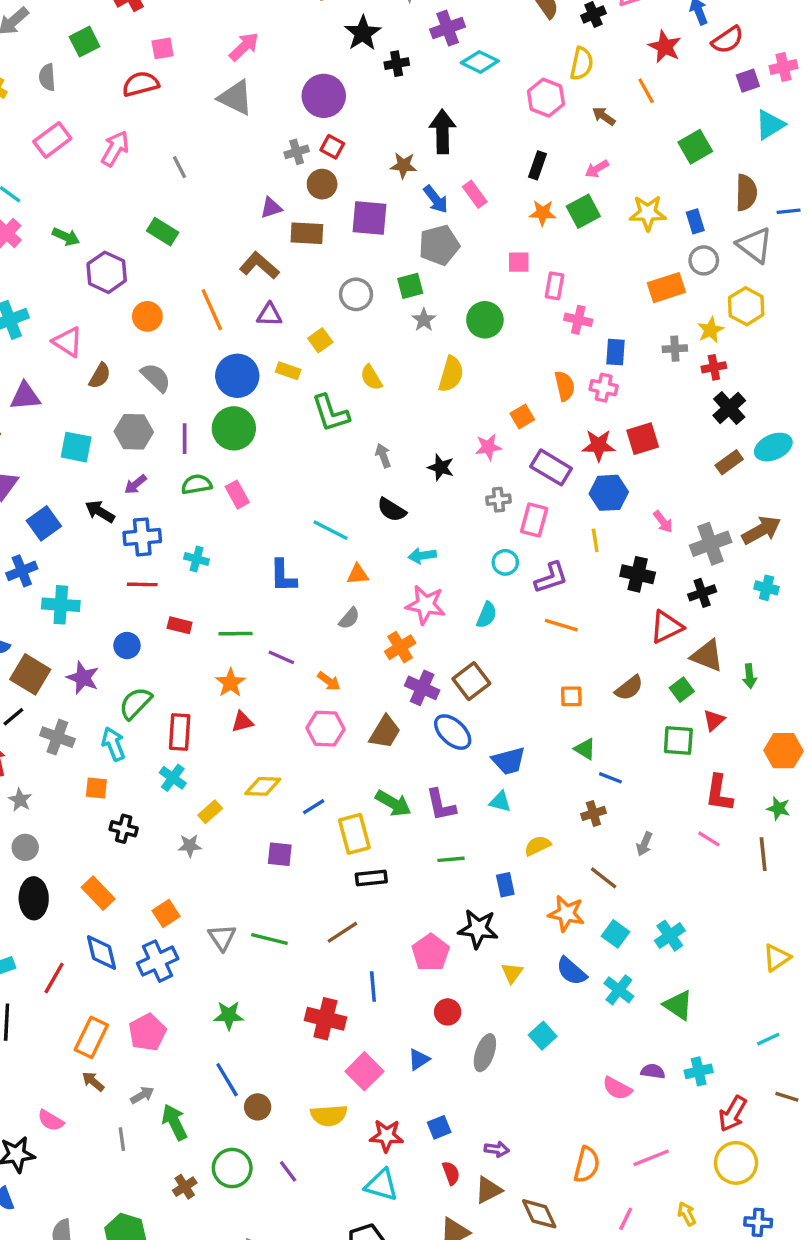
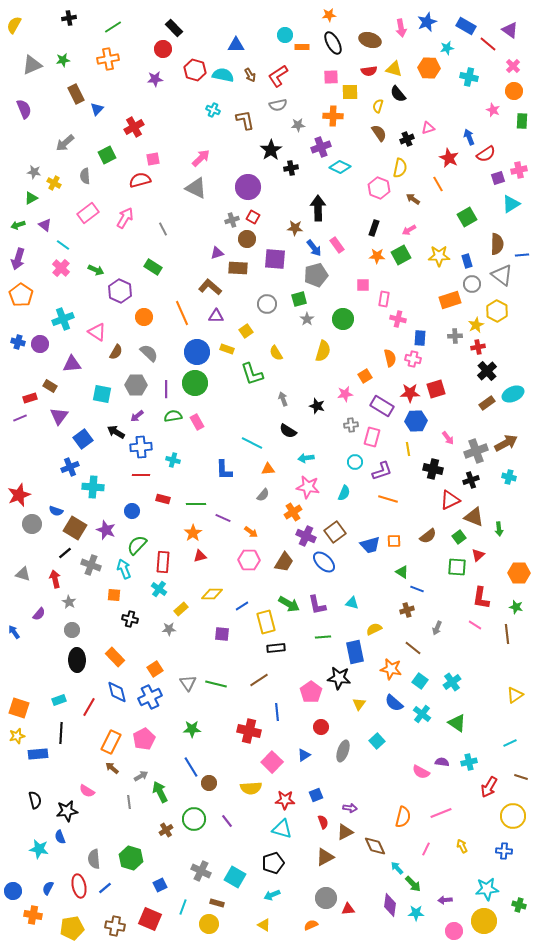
blue trapezoid: (509, 761) -> (370, 545), moved
blue rectangle: (505, 885) -> (355, 652), size x1.6
yellow circle: (736, 1163) -> (513, 816), moved

